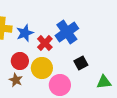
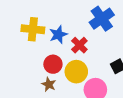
blue cross: (67, 32) -> (102, 19), moved

